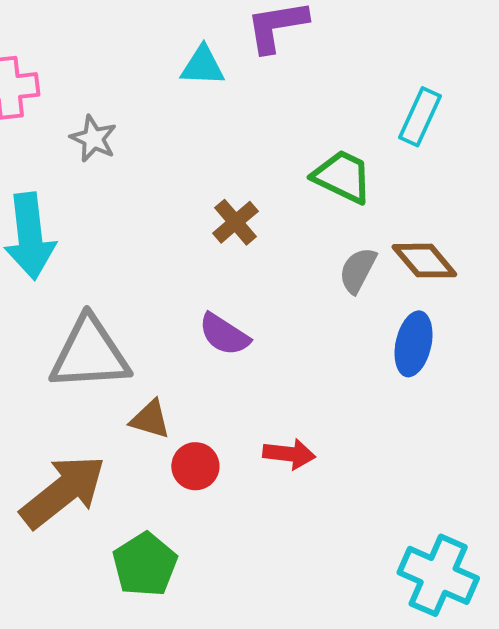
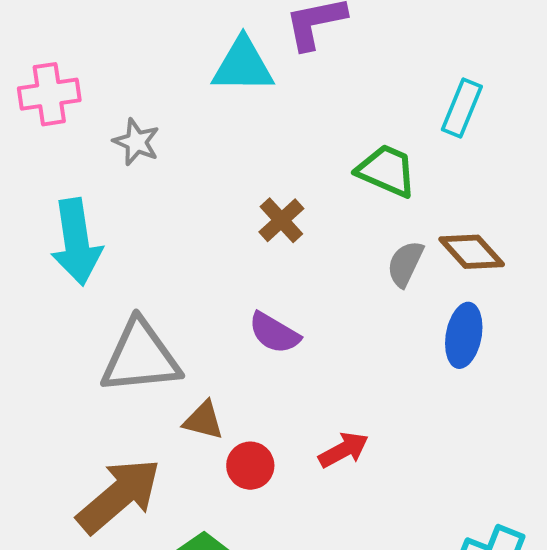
cyan triangle: (203, 66) -> (243, 65), size x1.4
red arrow: (289, 454) -> (344, 450), turned -33

